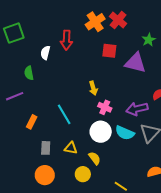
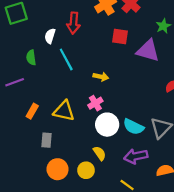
yellow arrow: (93, 88) -> (101, 77), turned -64
pink cross: (105, 107) -> (95, 103), moved, turned 32
purple arrow: (137, 109) -> (136, 156), moved
cyan line: (64, 114) -> (66, 59), moved
yellow triangle: (71, 148) -> (64, 111), moved, size x1.5
orange circle: (45, 175) -> (58, 169), moved

